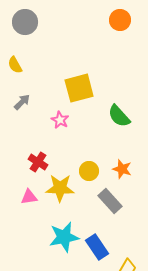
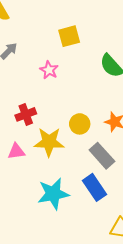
yellow square: (79, 88) -> (69, 36), size x0.7
red cross: (38, 162) -> (26, 114), turned 36
blue rectangle: (97, 247) -> (95, 187), moved

